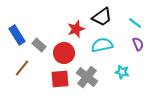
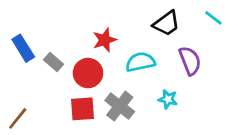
black trapezoid: (102, 17) -> (167, 23), moved
cyan line: (135, 23) -> (213, 18), moved
purple semicircle: (138, 44) -> (190, 61), size x1.5
brown line: (22, 68) -> (18, 118), moved

